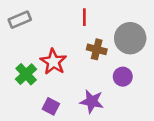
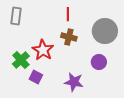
gray rectangle: (20, 20) -> (16, 16), turned -60
brown cross: (97, 49) -> (69, 37), moved
purple square: (51, 106) -> (36, 77), moved

